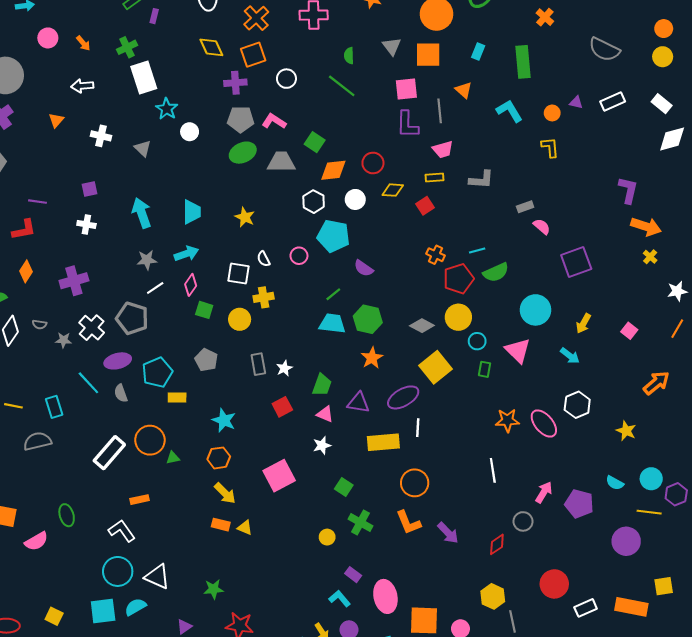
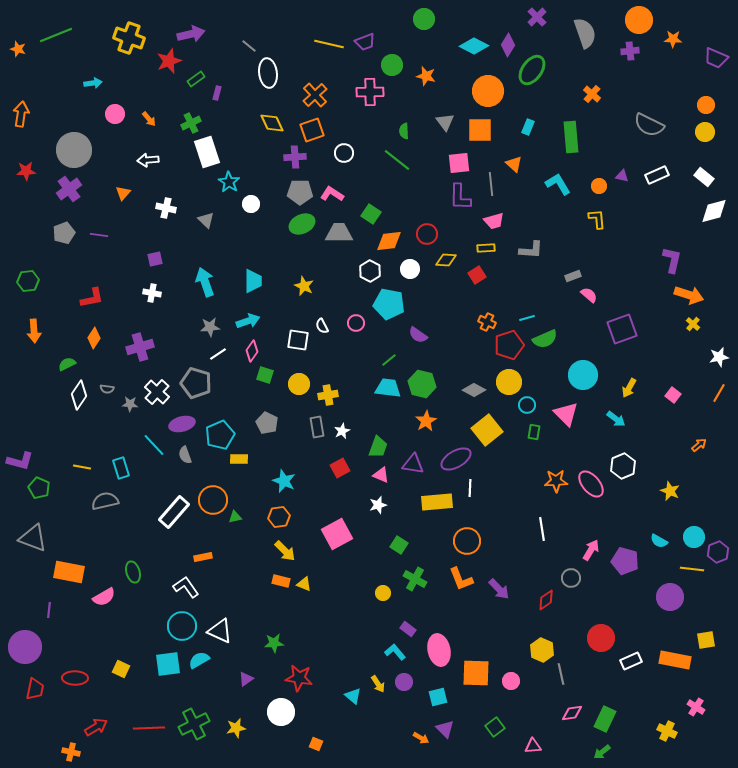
purple line: (37, 202) -> (99, 235), moved
yellow cross: (264, 297) -> (328, 395), moved
orange arrow: (656, 383) -> (699, 445), size x0.6

